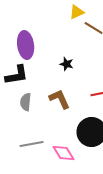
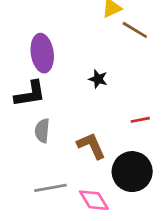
brown L-shape: (60, 99) -> (91, 146), moved

